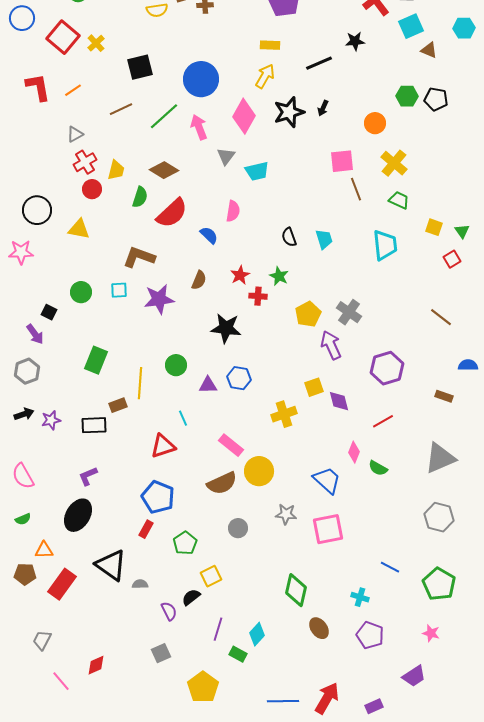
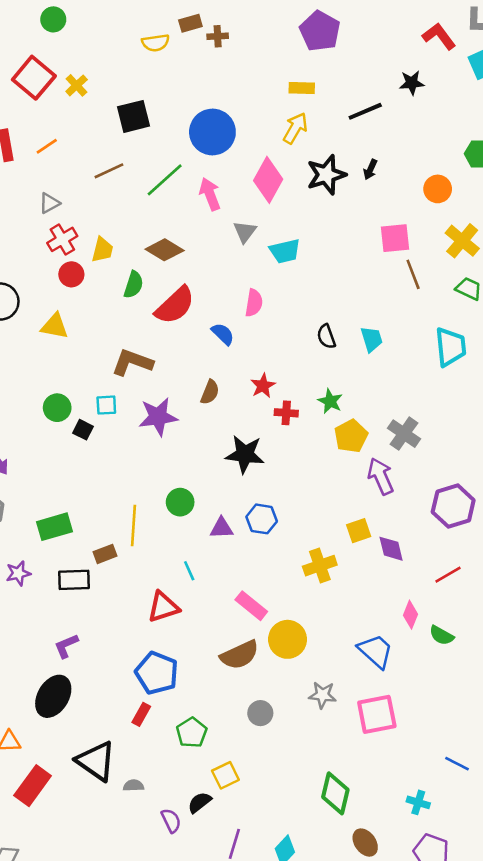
green star: (279, 276) -> (330, 401), moved
black square: (49, 312) -> (83, 430), moved
green rectangle: (96, 360) -> (55, 527), moved, turned 52

